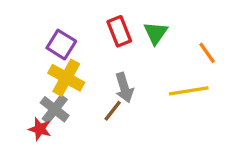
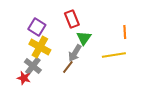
green triangle: (156, 33) -> (84, 38), moved
orange line: (207, 53) -> (125, 32), turned 32
gray arrow: (124, 88) -> (75, 53), turned 48

